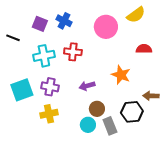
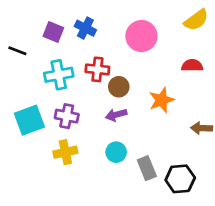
yellow semicircle: (136, 15) -> (196, 20), moved
orange star: (121, 75) -> (161, 100), turned 30
brown circle: (97, 109) -> (119, 87), moved
black hexagon: (132, 112) -> (180, 179), moved
cyan circle: (88, 125) -> (116, 152), moved

